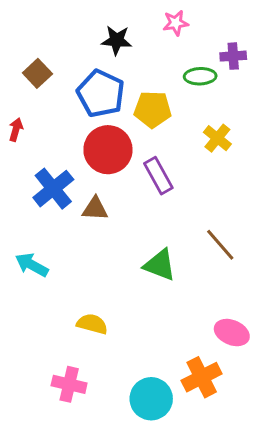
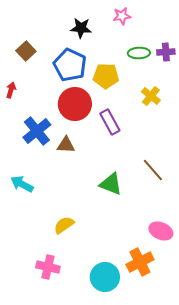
purple cross: (233, 56) -> (166, 52), moved
yellow semicircle: (92, 324) -> (64, 225), turned -50

